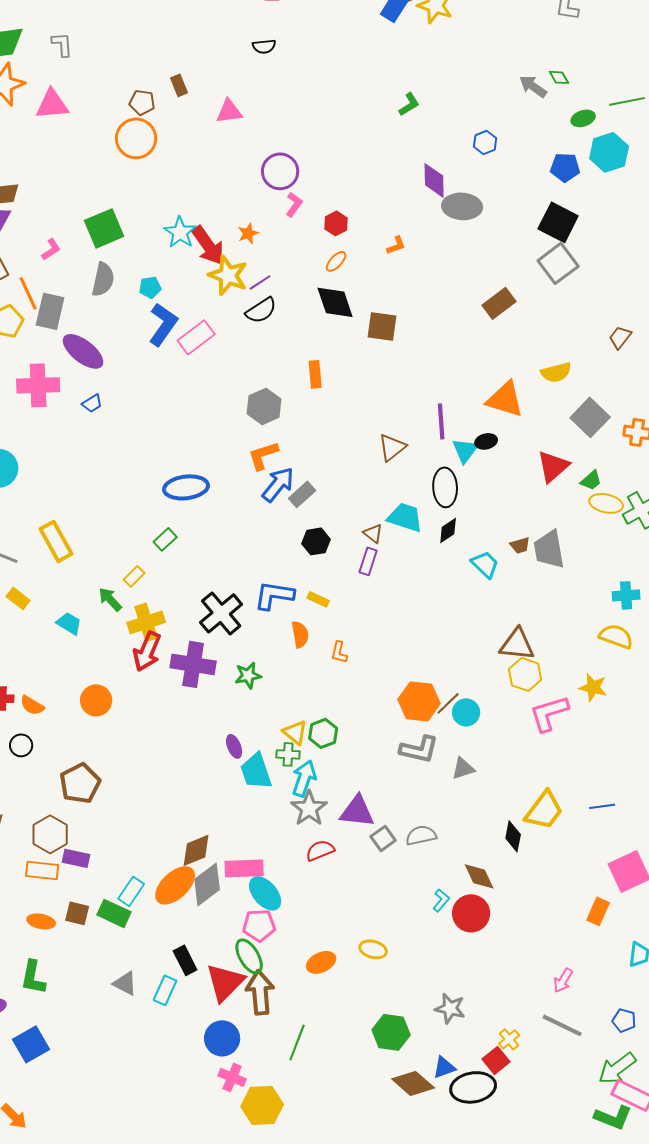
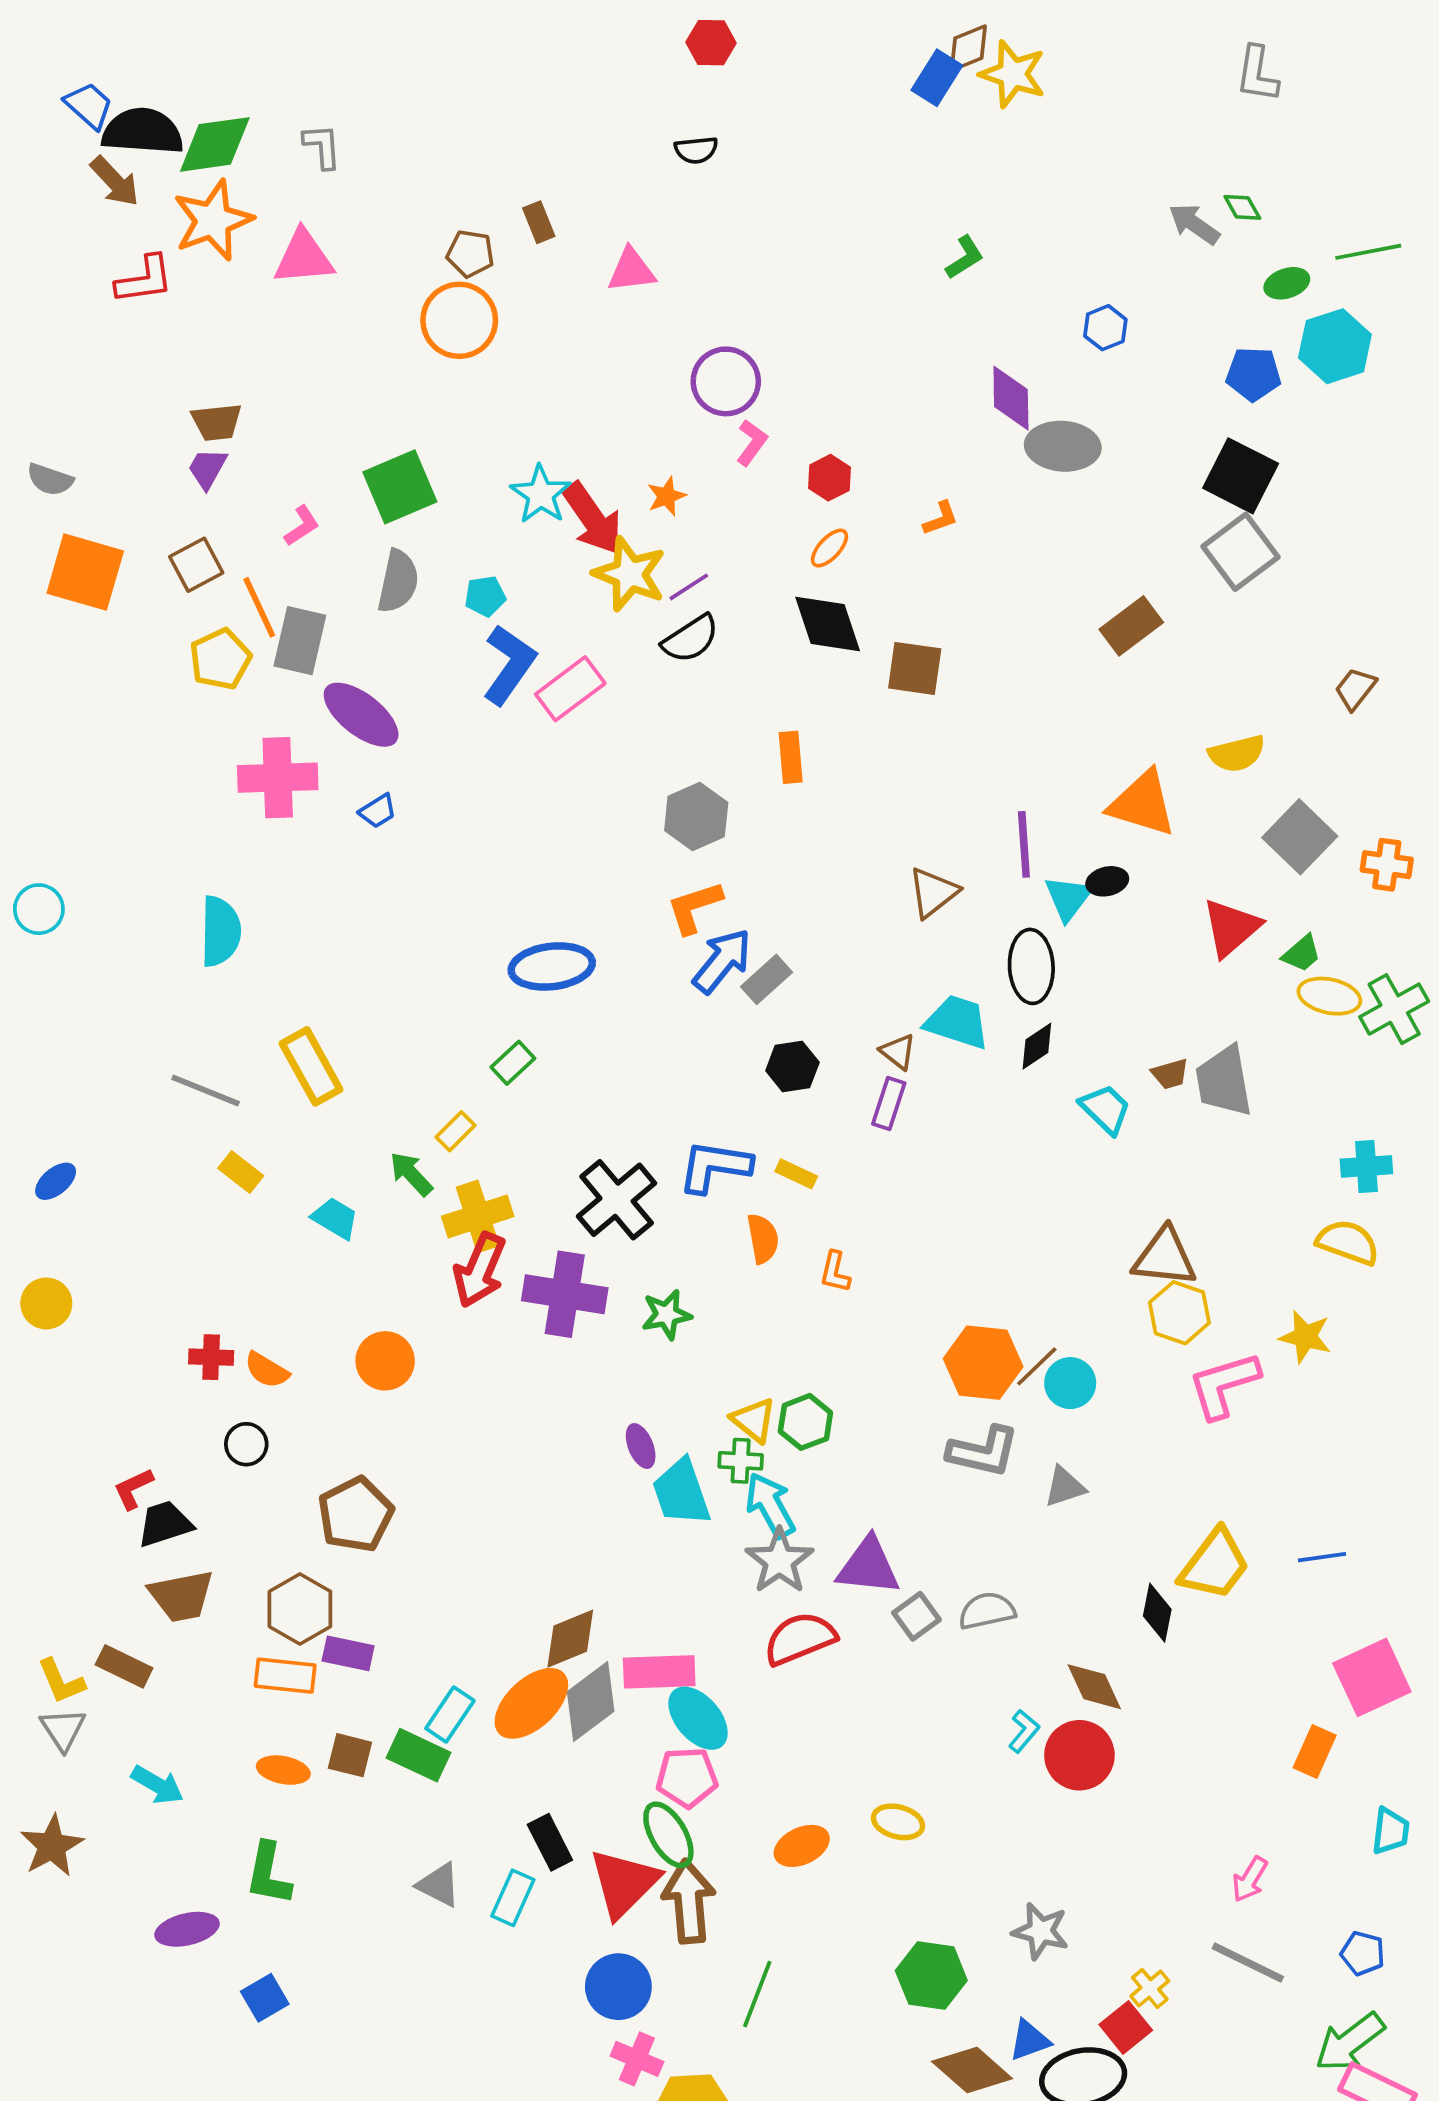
cyan arrow: (304, 778) -> (770, 1505), turned -48
red semicircle: (320, 850) -> (800, 1639), size x1.4
blue square: (31, 1044) -> (265, 1998), size x0.7

